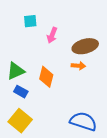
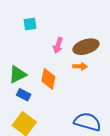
pink arrow: (52, 35) -> (58, 45), moved

